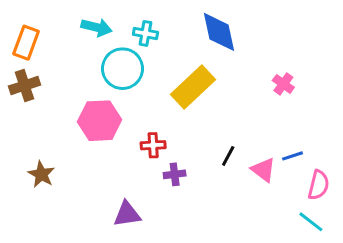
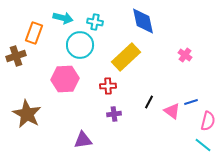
orange rectangle: (26, 43) -> (34, 33), moved
red cross: (153, 145) -> (108, 86), moved
brown star: (41, 174) -> (27, 114), size x1.6

